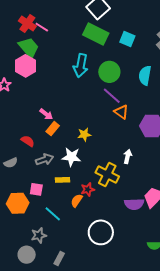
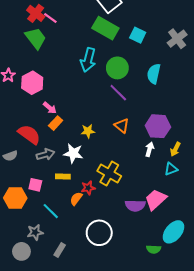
pink hexagon: (25, 66) -> (32, 83), moved
orange triangle: (121, 112) -> (122, 126), moved
red semicircle: (28, 141) -> (29, 134), size x1.6
white arrow: (128, 156) -> (150, 149), moved
gray rectangle: (59, 259) -> (60, 250), moved

